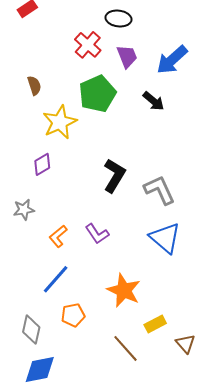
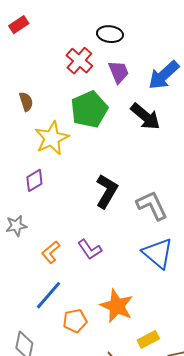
black arrow: (153, 101) -> (145, 116), size x1.4
orange pentagon: (73, 315) -> (75, 321), moved

